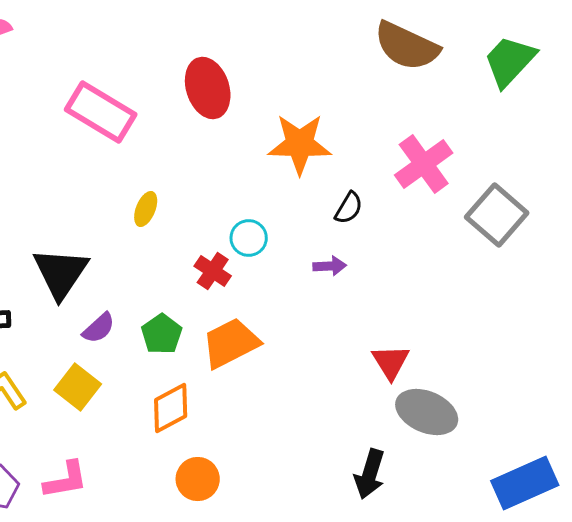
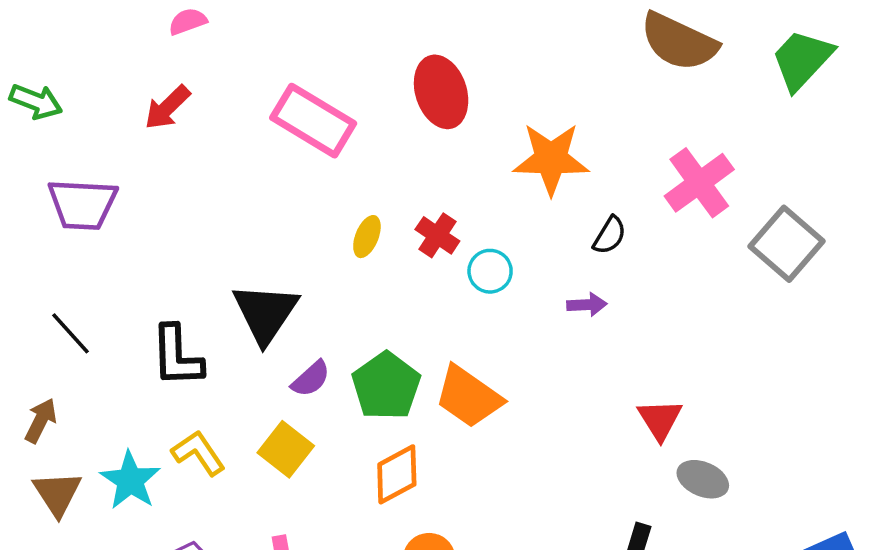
red cross: (213, 271) -> (437, 235), moved
green pentagon: (162, 334) -> (386, 386), size x1.4
orange trapezoid: (231, 343) -> (469, 397), turned -118
gray ellipse: (427, 412) -> (703, 479), size x0.7

